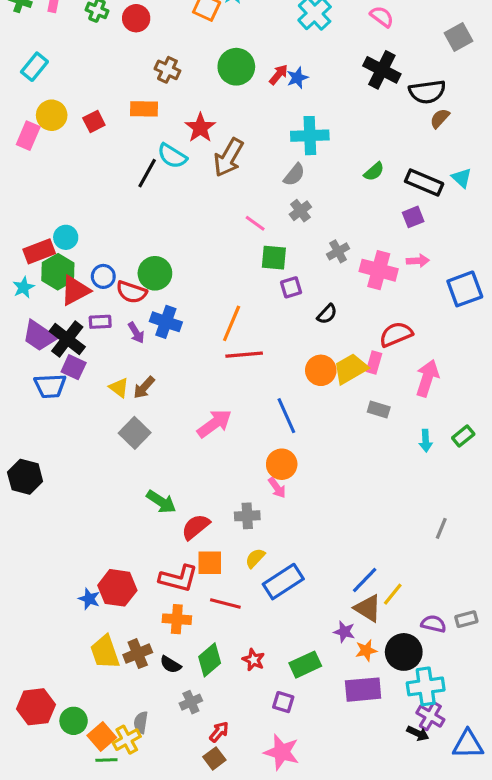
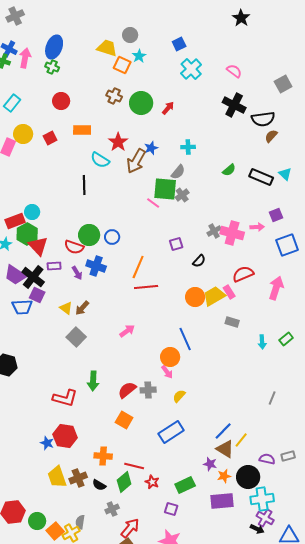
red circle: (136, 18) -> (61, 101), moved
brown cross: (167, 70) -> (114, 96), moved
blue star: (297, 78) -> (151, 148), moved
cyan cross: (310, 136) -> (188, 147), size x0.6
black line: (147, 173) -> (84, 185), moved, turned -30
purple square: (413, 217) -> (276, 215), moved
gray cross: (338, 251) -> (214, 231), moved
green square: (274, 258) -> (165, 189), moved, size x1.4
blue circle: (103, 276) -> (112, 237), moved
red triangle: (75, 291) -> (38, 246), turned -45
pink rectangle: (374, 362) -> (229, 292), turned -48
pink arrow: (427, 378) -> (276, 288), moved
blue line: (286, 416) -> (185, 339), moved
pink arrow: (214, 424) -> (127, 331), size x0.7
green arrow: (161, 502) -> (93, 381), turned 60
red semicircle: (196, 527) -> (127, 390), moved
yellow semicircle: (255, 558) -> (179, 396), moved
orange square: (210, 563) -> (124, 420), turned 30
red L-shape: (178, 578) -> (65, 398), moved
red line: (225, 603) -> (134, 466), moved
red arrow: (219, 732) -> (130, 528), size x1.5

